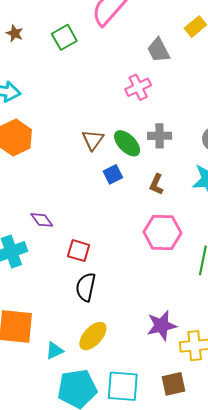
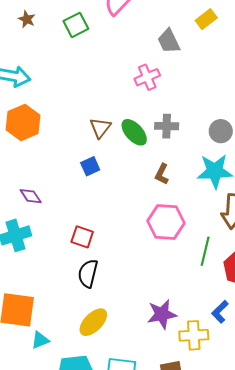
blue square: (113, 174) -> (90, 166), moved
purple diamond: (42, 220) -> (31, 196), moved
cyan triangle: (54, 351) -> (40, 340), moved

